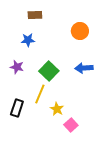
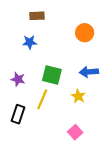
purple star: (17, 67) -> (18, 79), moved
green square: (49, 71) -> (52, 75), turned -30
yellow star: (57, 109) -> (78, 96), moved

